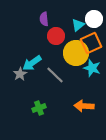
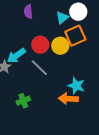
red circle: (56, 36) -> (40, 45), moved
yellow circle: (76, 53) -> (60, 46), size x0.7
cyan star: (92, 68) -> (76, 86), moved

